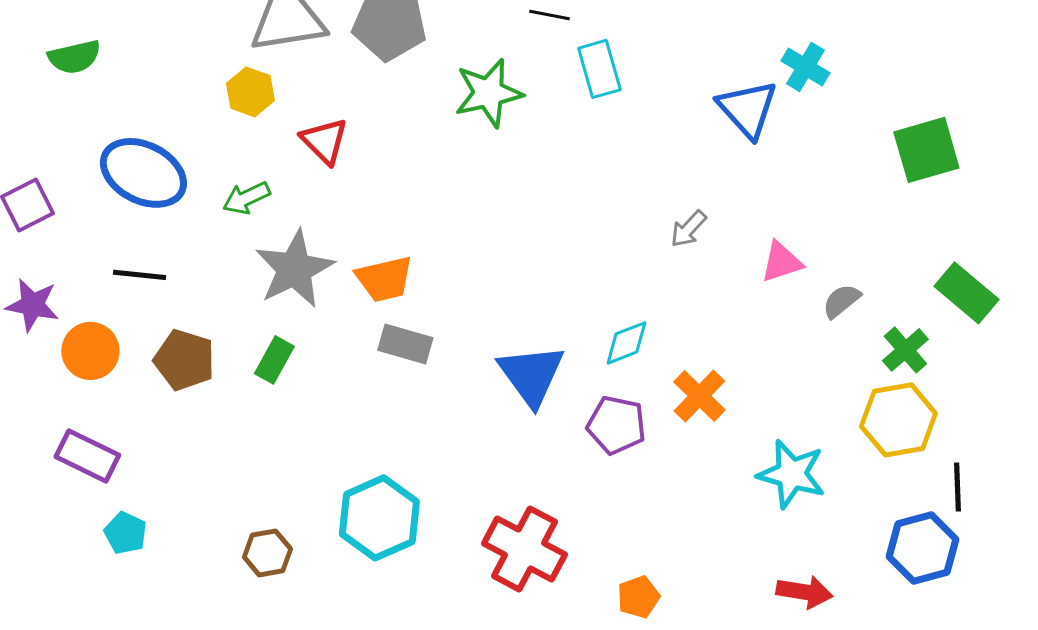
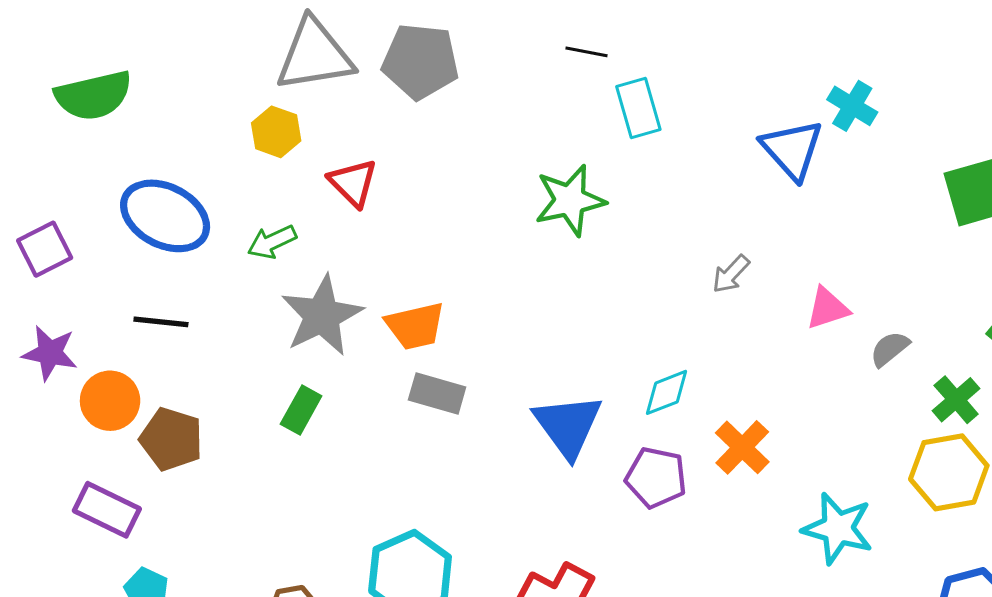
green semicircle: (74, 57) -> (93, 96), size x1.4
green star: (488, 93) -> (570, 200), moved
brown pentagon: (184, 360) -> (171, 439), moved

